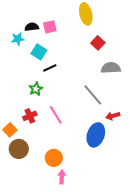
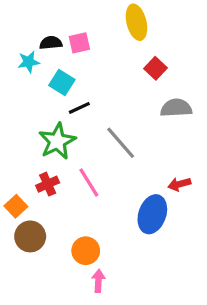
green star: (36, 89) -> (57, 141), size x1.6
gray line: (93, 95) -> (121, 143), moved

